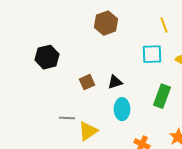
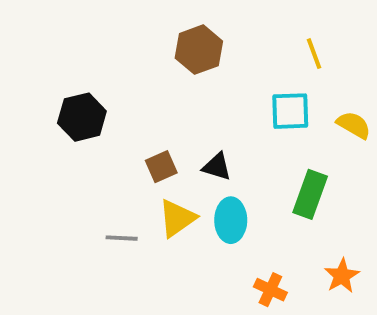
black triangle: (115, 82) -> (217, 167), turned 35
yellow triangle: (88, 131) -> (177, 218), moved

